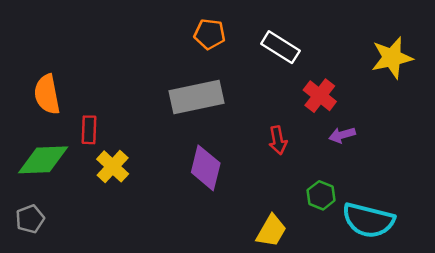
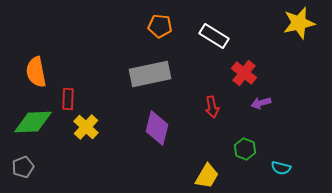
yellow star: (392, 58) -> (299, 23), moved
cyan semicircle: (368, 220) -> (281, 168), size x0.5

